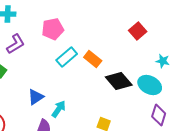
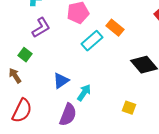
orange rectangle: (93, 59) -> (115, 28), moved

